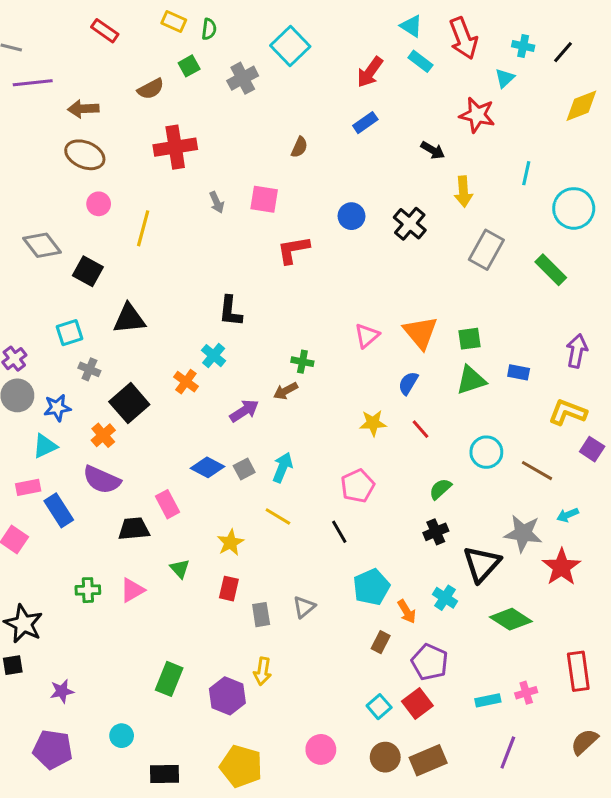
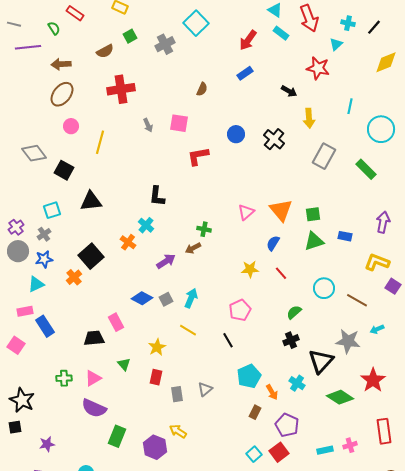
green semicircle: (209, 29) -> (54, 28), moved, turned -40
brown ellipse: (85, 155) -> (62, 94), turned -75
gray cross: (89, 369) -> (44, 234), moved, turned 32
purple semicircle: (102, 480) -> (94, 408), moved
red star: (561, 567) -> (373, 380), moved
yellow arrow: (263, 671) -> (178, 431), turned 114

